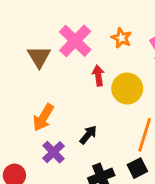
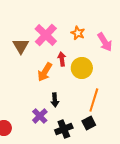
orange arrow: (43, 117) -> (45, 72), moved
black arrow: (88, 135) -> (55, 100), turned 136
purple cross: (53, 152) -> (40, 116), moved

